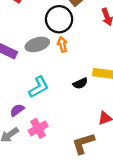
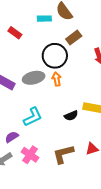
pink cross: (38, 128) -> (30, 155), turned -30
brown L-shape: (83, 143) -> (63, 154), moved

